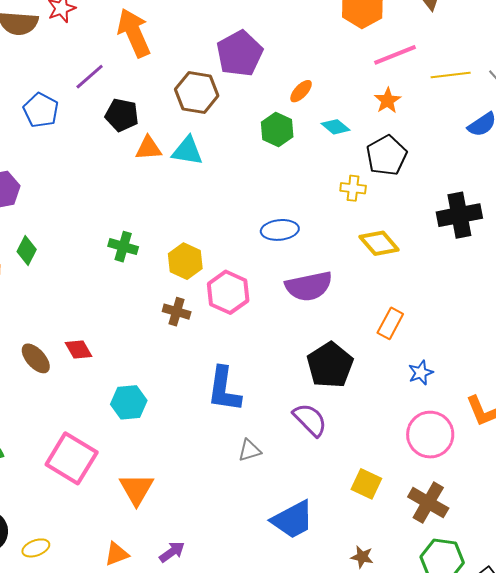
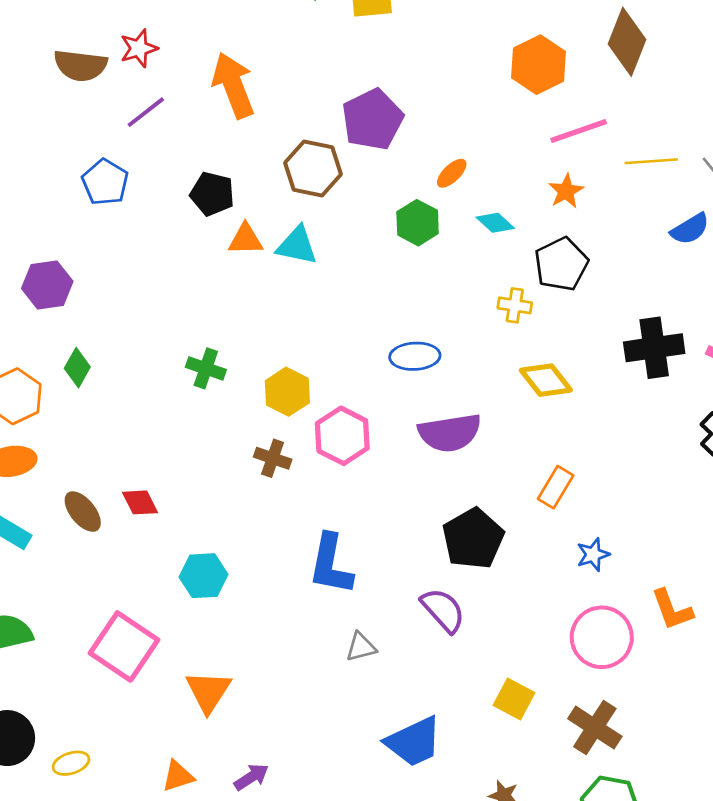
purple line: (90, 77) -> (146, 112), moved

